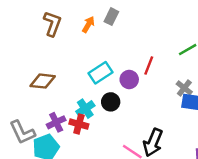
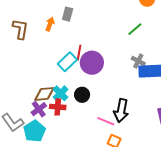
red line: (149, 65) -> (79, 53), moved
purple circle: (129, 79) -> (92, 63), size x1.5
brown diamond: (43, 81) -> (44, 94), moved
black circle: (111, 102) -> (82, 95), moved

